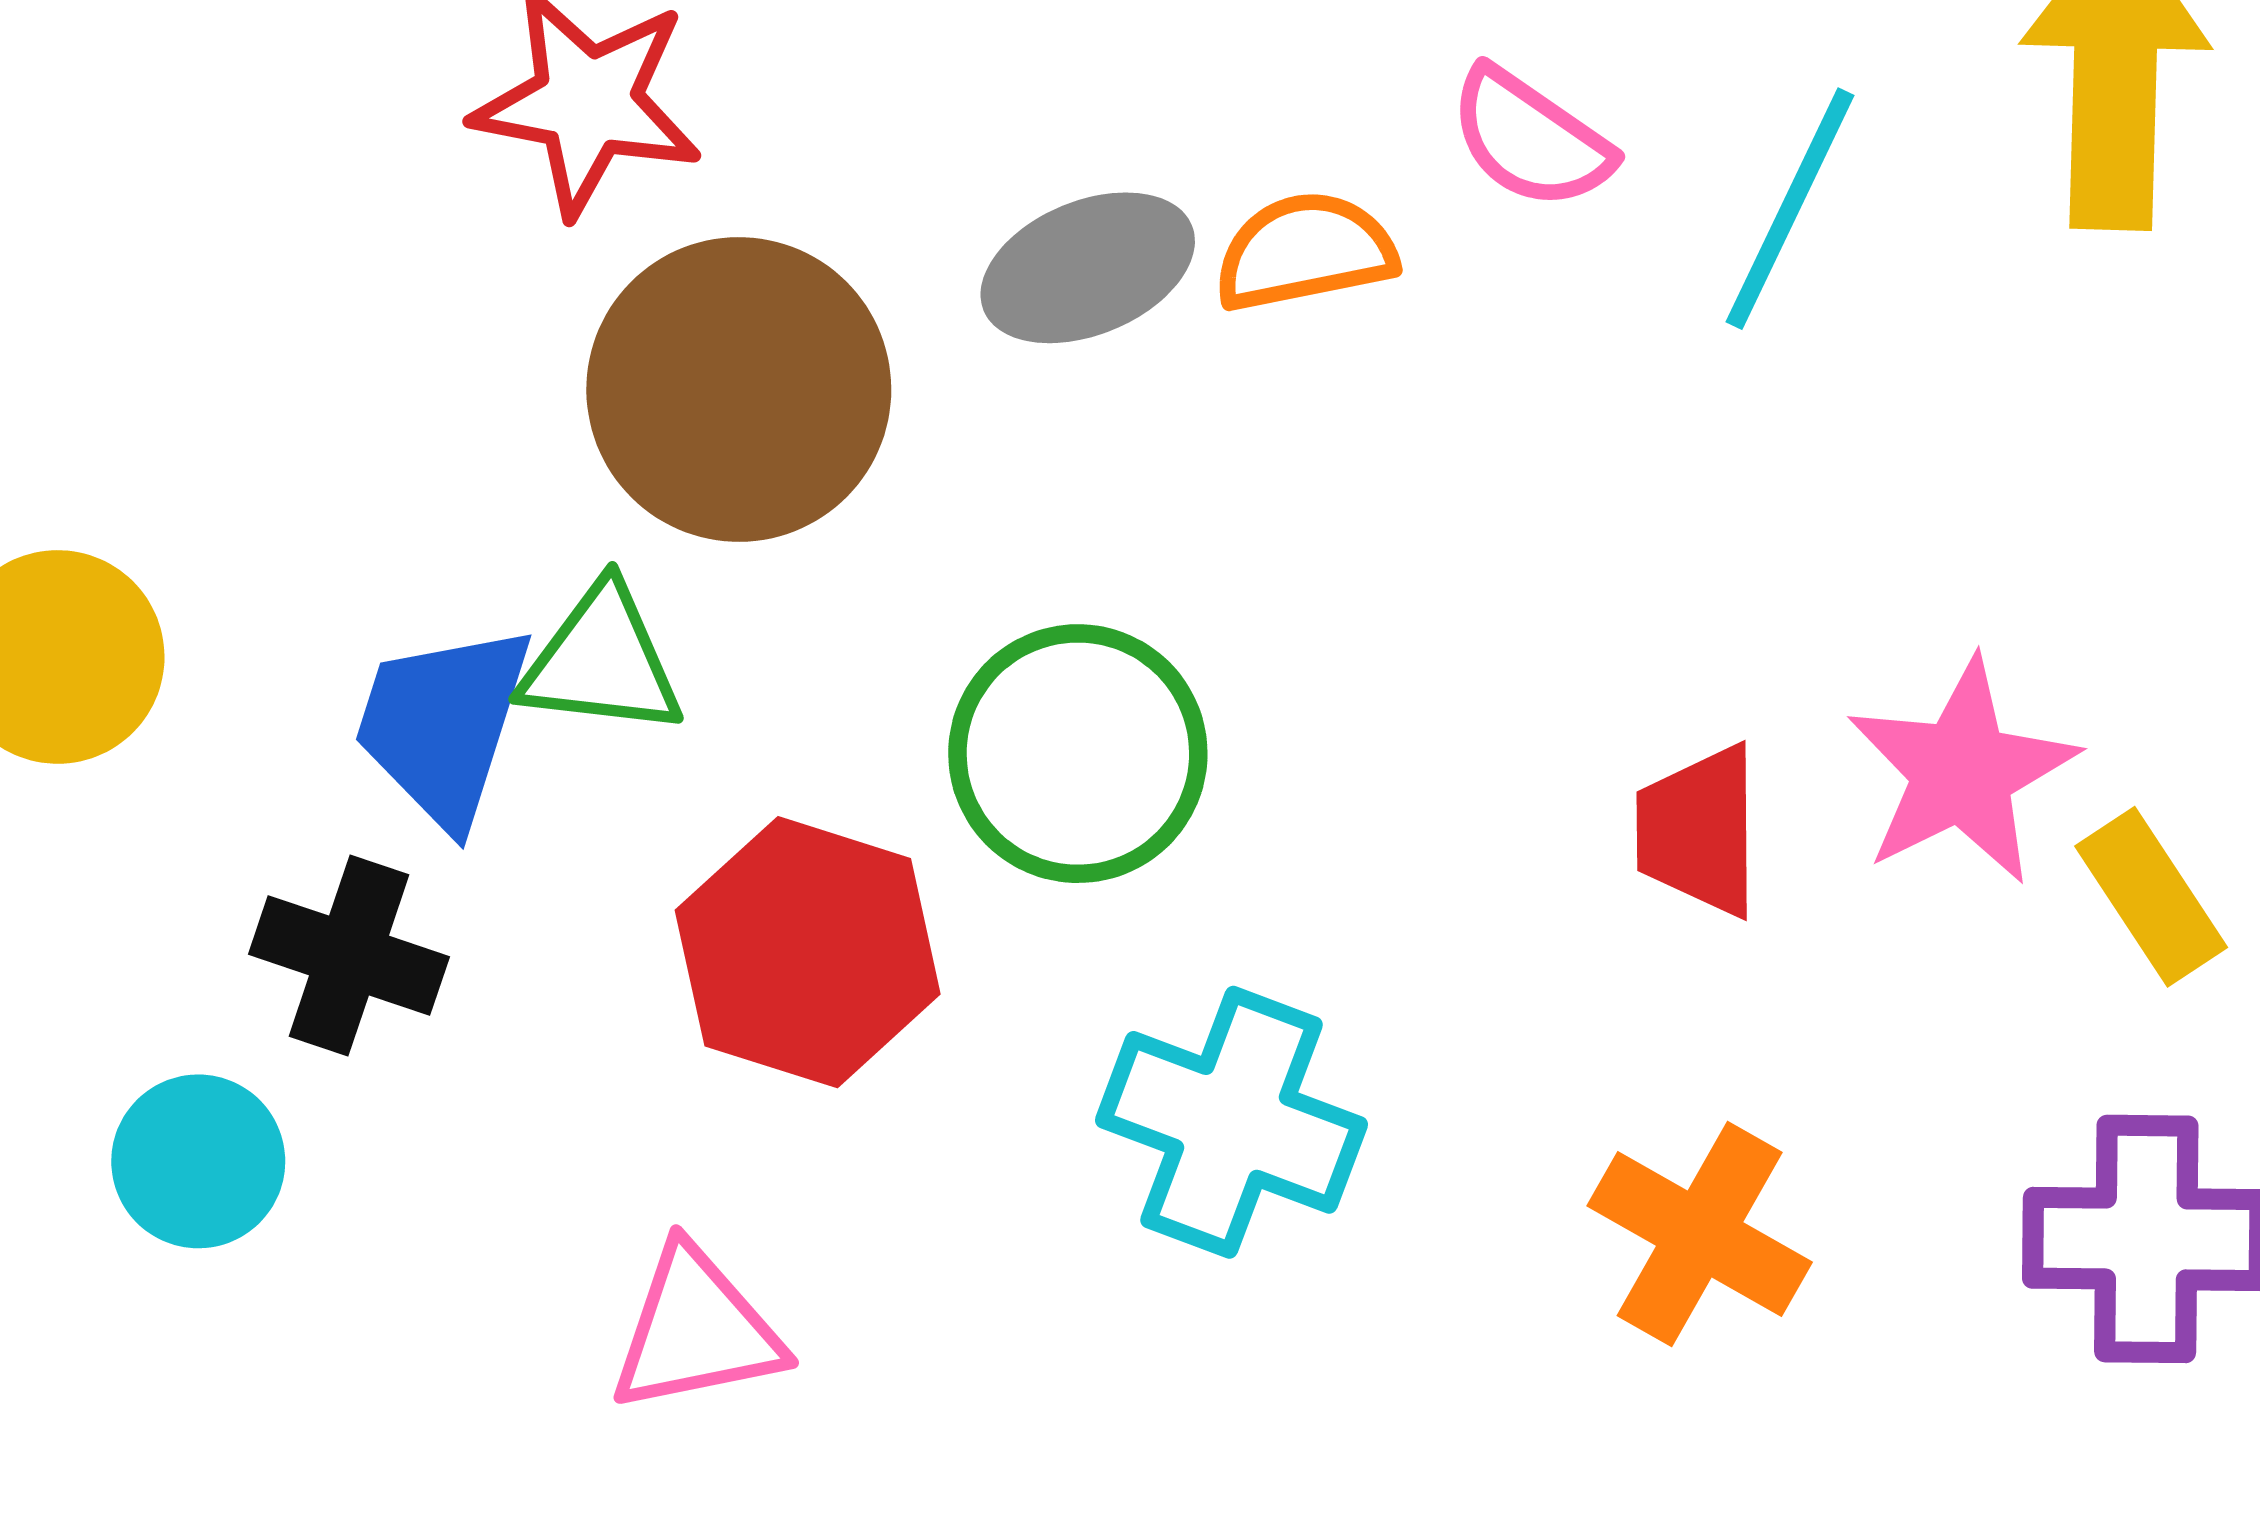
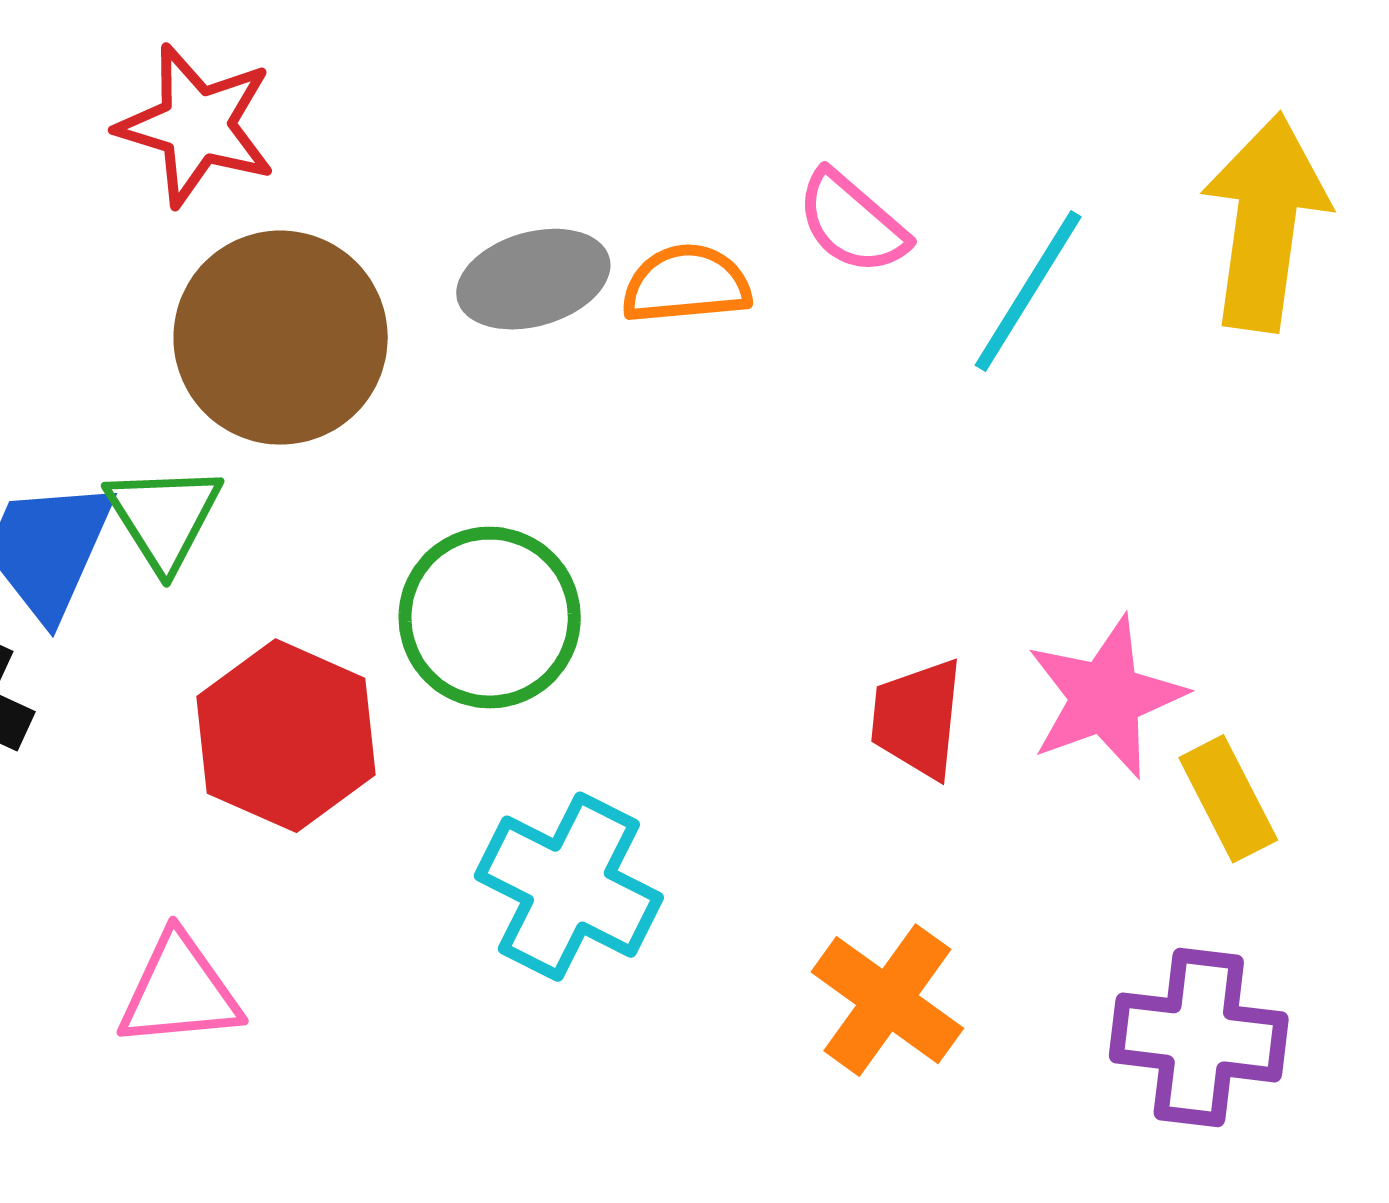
green triangle: (601, 661) -> (164, 517), turned 45

